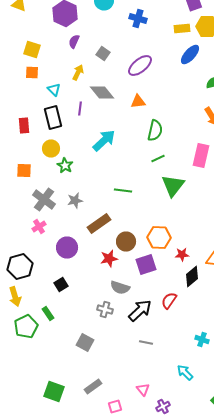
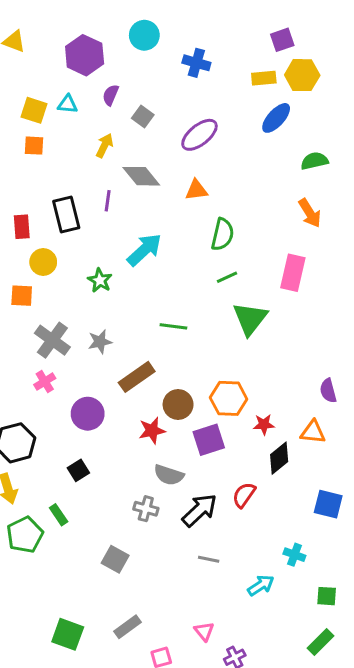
purple semicircle: (74, 42) -> (111, 95), moved
cyan triangle: (54, 90) -> (68, 104), moved, turned -40
yellow circle: (51, 148) -> (43, 262), moved
green star: (65, 166) -> (100, 280), moved
cyan arrow: (185, 372) -> (261, 585), moved, turned 102

